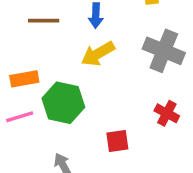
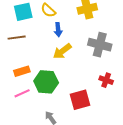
brown line: (44, 21) -> (17, 38), moved
red square: (117, 141) -> (80, 100), size x1.5

